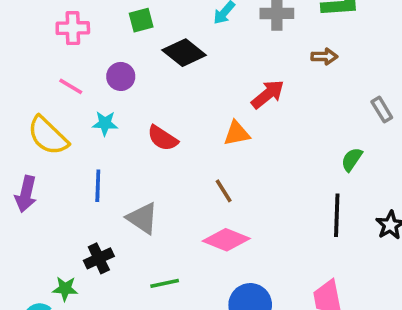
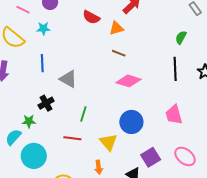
red semicircle: (163, 138) -> (91, 17), moved
brown line: (224, 191) -> (119, 53), moved, turned -32
pink diamond: (226, 240) -> (128, 81), moved
green line: (165, 283) -> (83, 114), turned -56

